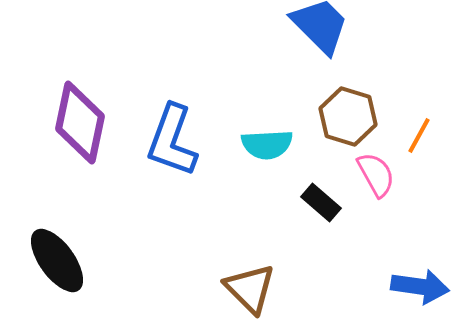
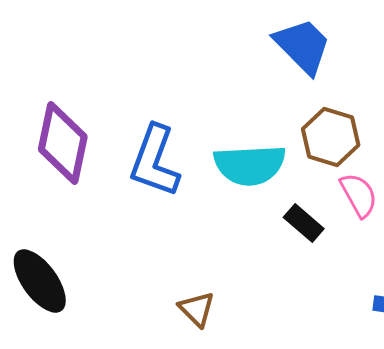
cyan semicircle: (267, 144) -> (250, 165), size x1.4
brown triangle: (250, 288) -> (197, 309), moved, size x0.7

